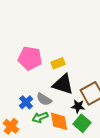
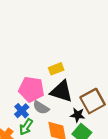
pink pentagon: (30, 58) -> (31, 89), moved
green arrow: (40, 117) -> (26, 127), moved, turned -35

